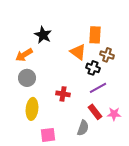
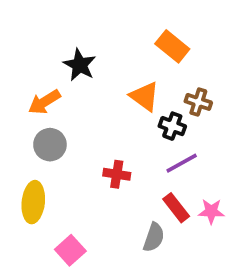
orange rectangle: (95, 35) -> (172, 46), moved, turned -54
yellow ellipse: (32, 109) -> (33, 202), moved
pink square: (48, 135) -> (70, 250), moved, turned -35

